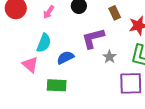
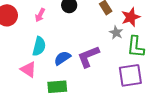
purple L-shape: (93, 38) -> (88, 57), moved
gray star: (109, 57) -> (116, 33), moved

